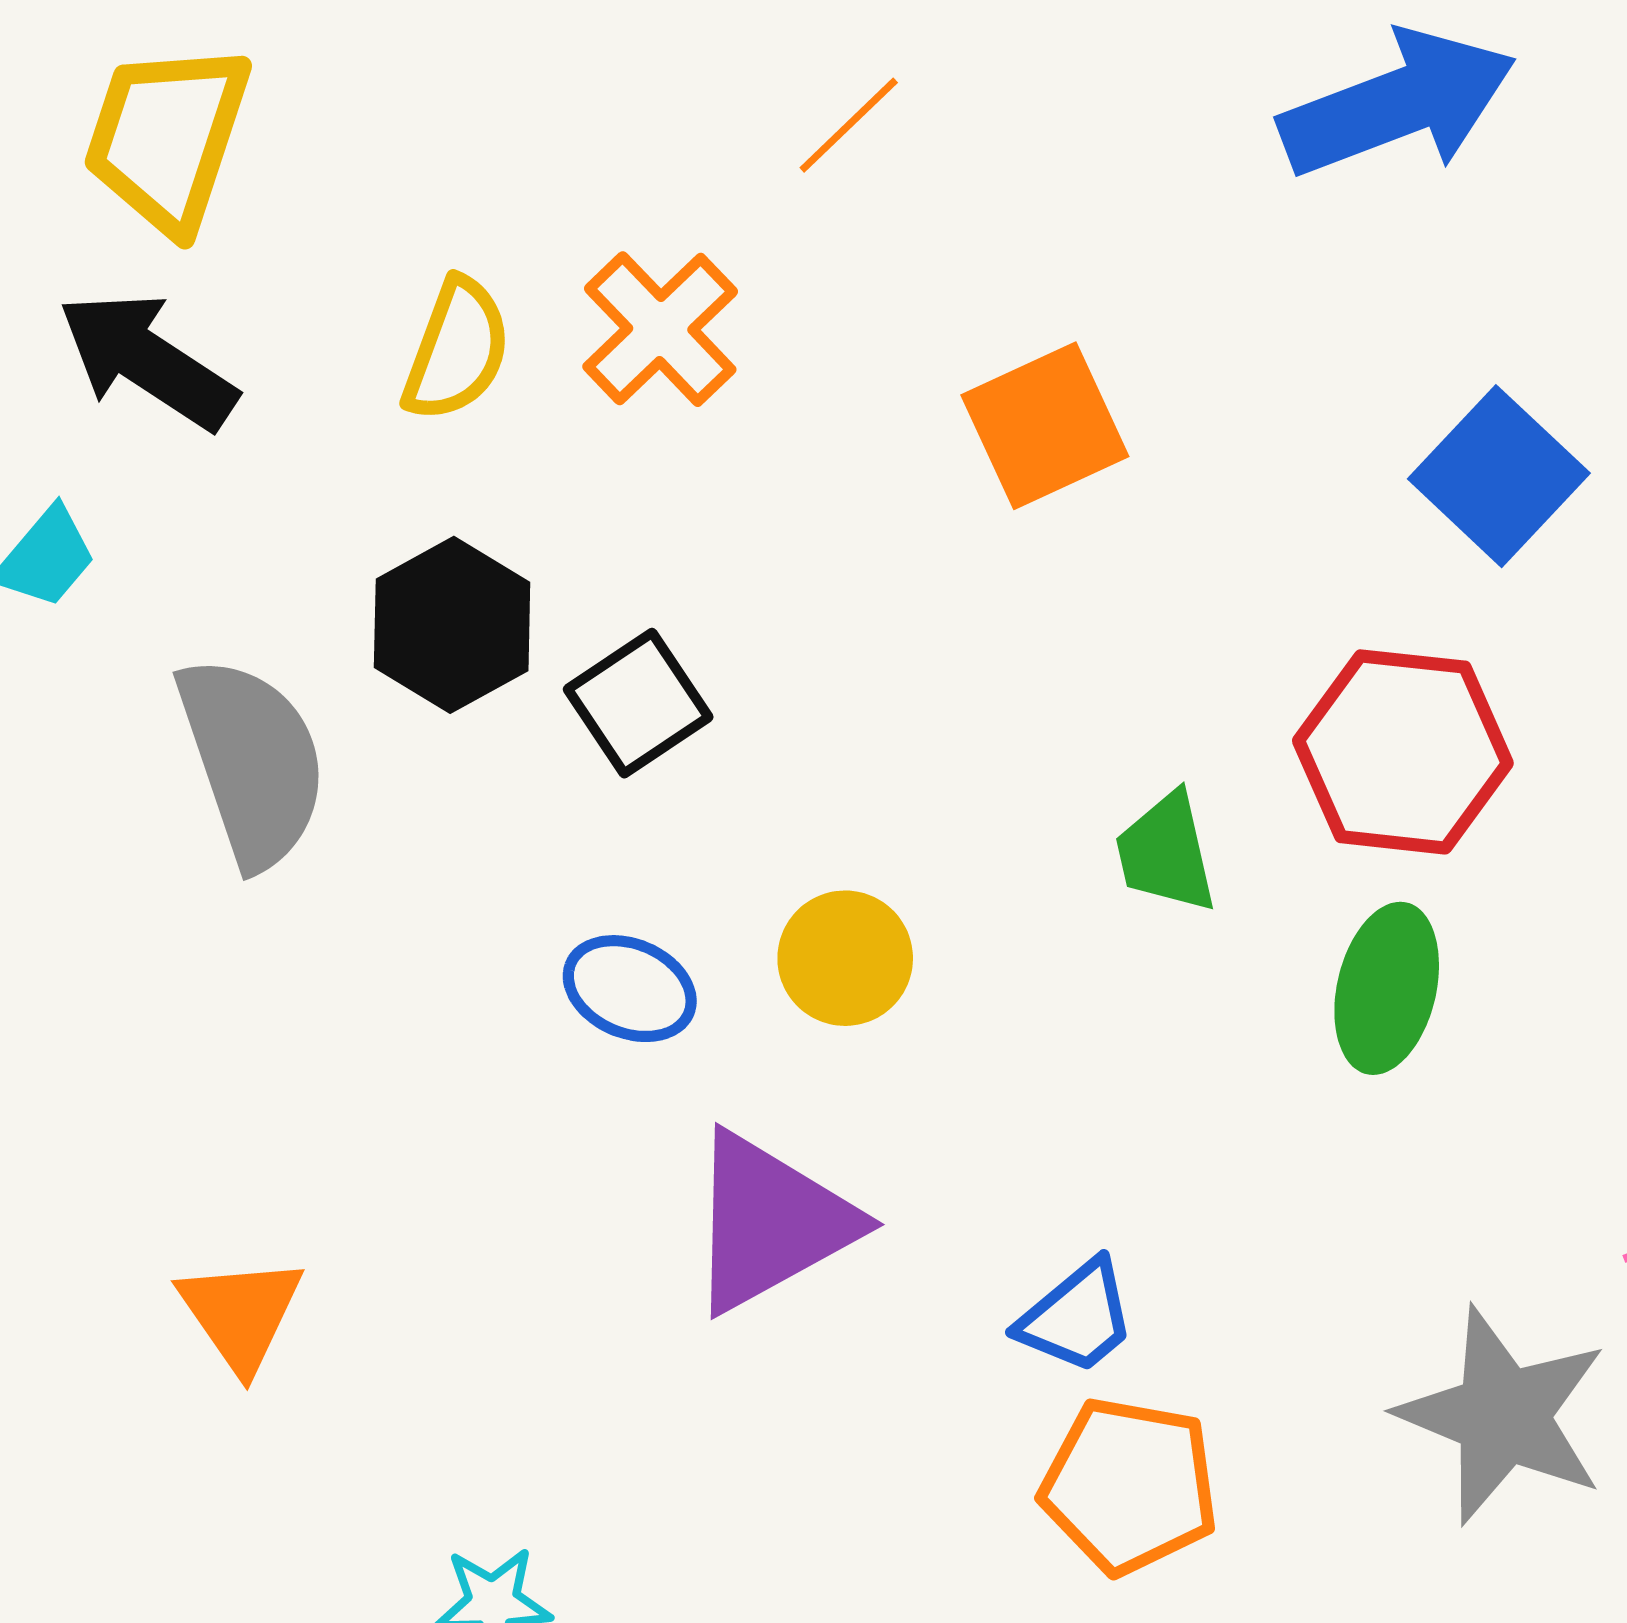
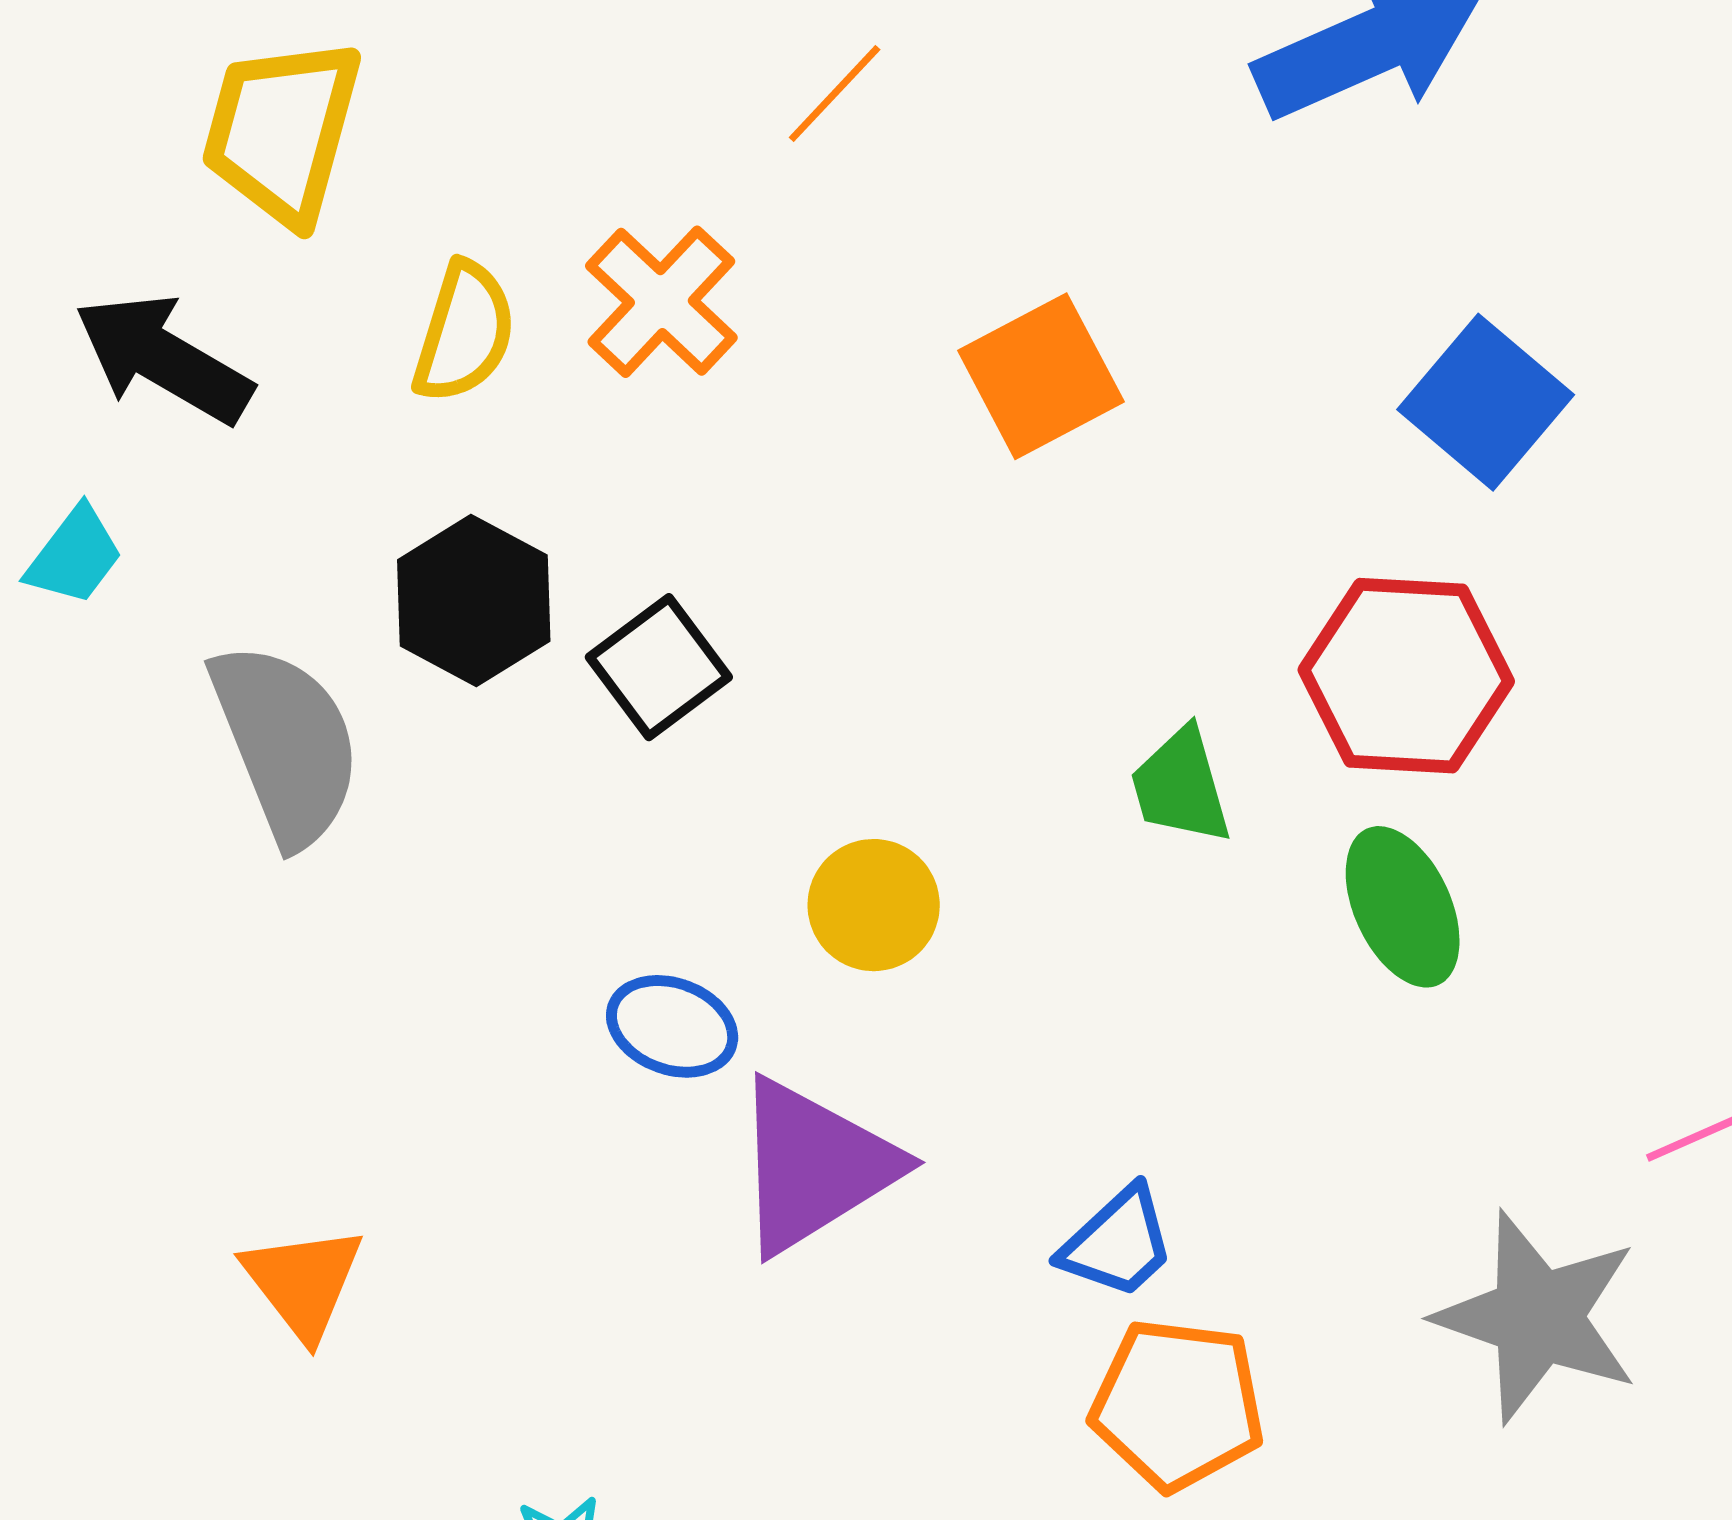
yellow trapezoid: (167, 137) -> (282, 131), moved
green ellipse: (1387, 988) -> (1403, 907), turned -35
blue ellipse: (630, 989) -> (672, 1026), moved

